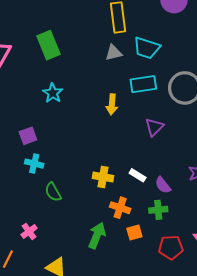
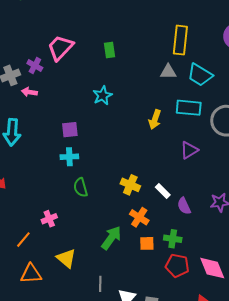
green rectangle: (48, 45) -> (109, 50), size x0.6
cyan cross: (34, 164) -> (69, 157), turned -30
green cross: (158, 210) -> (173, 239), moved

